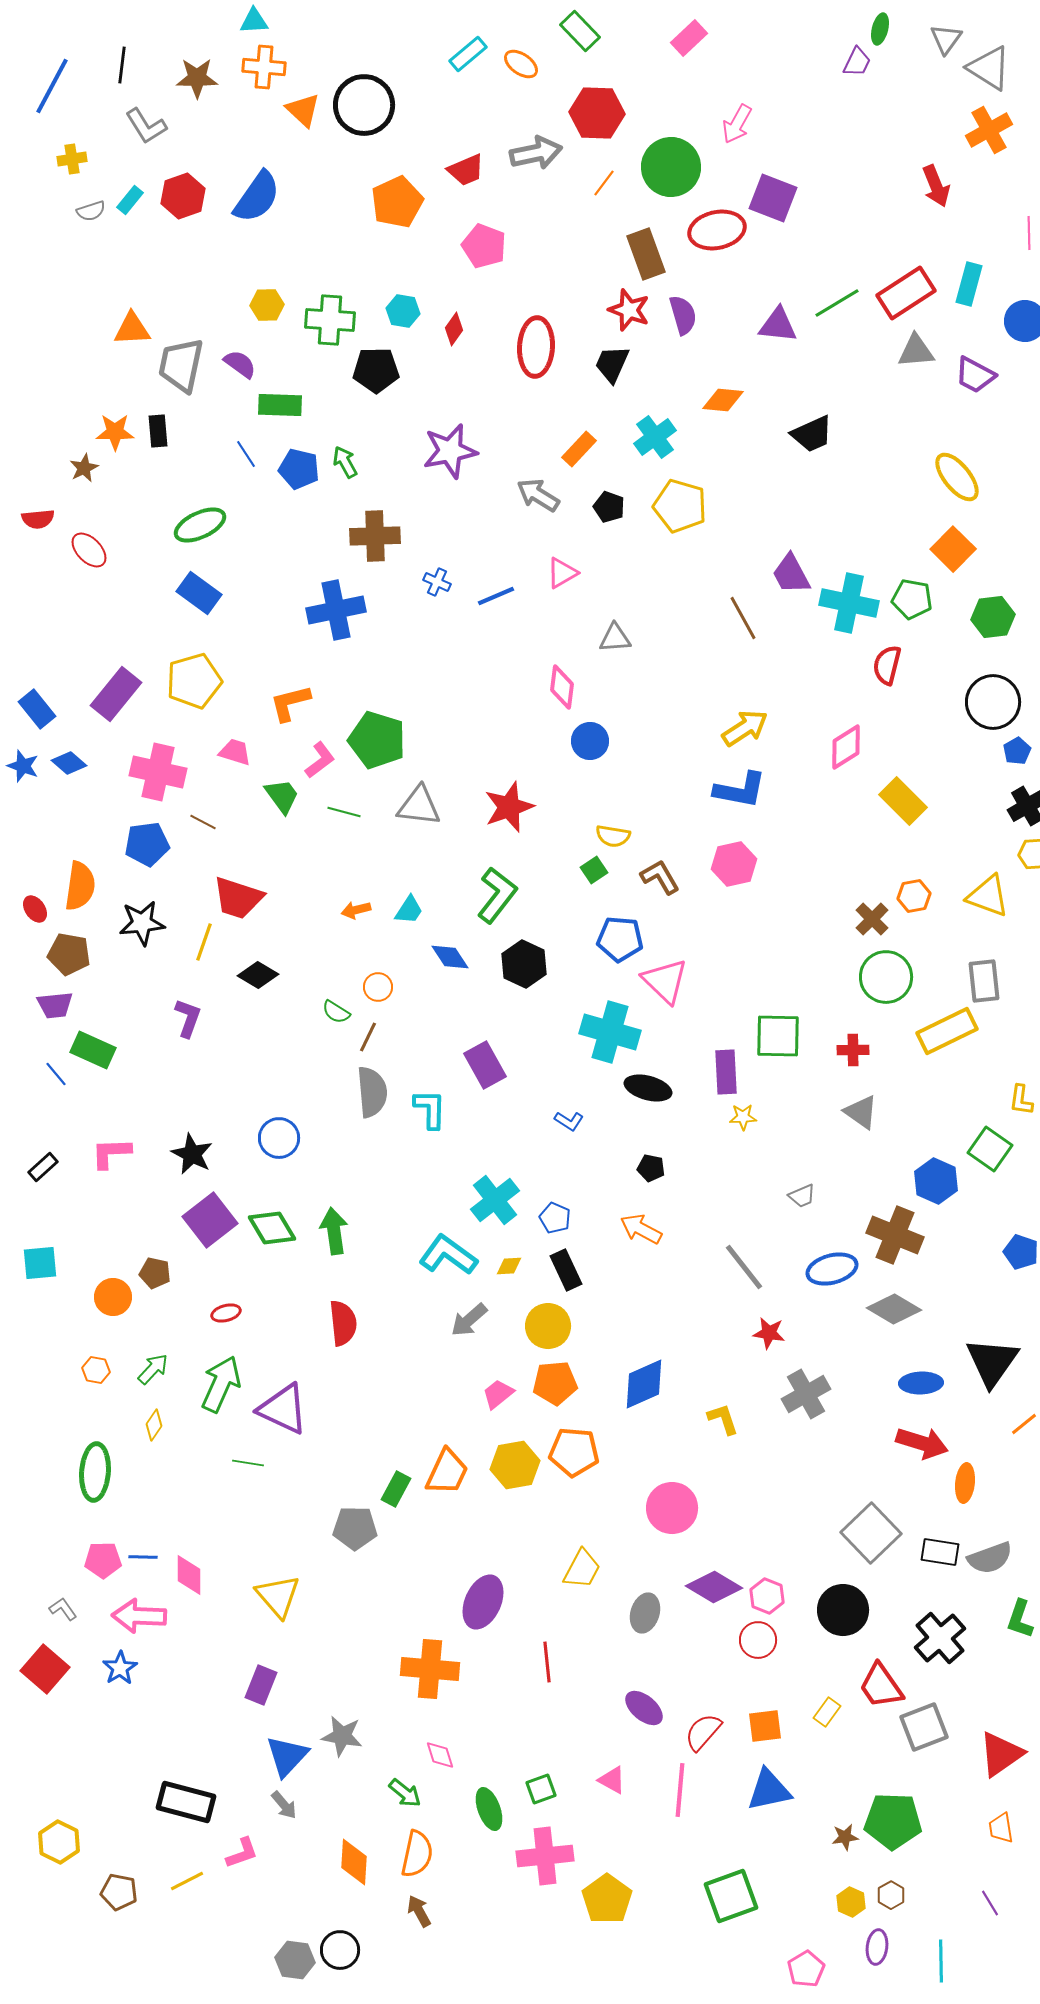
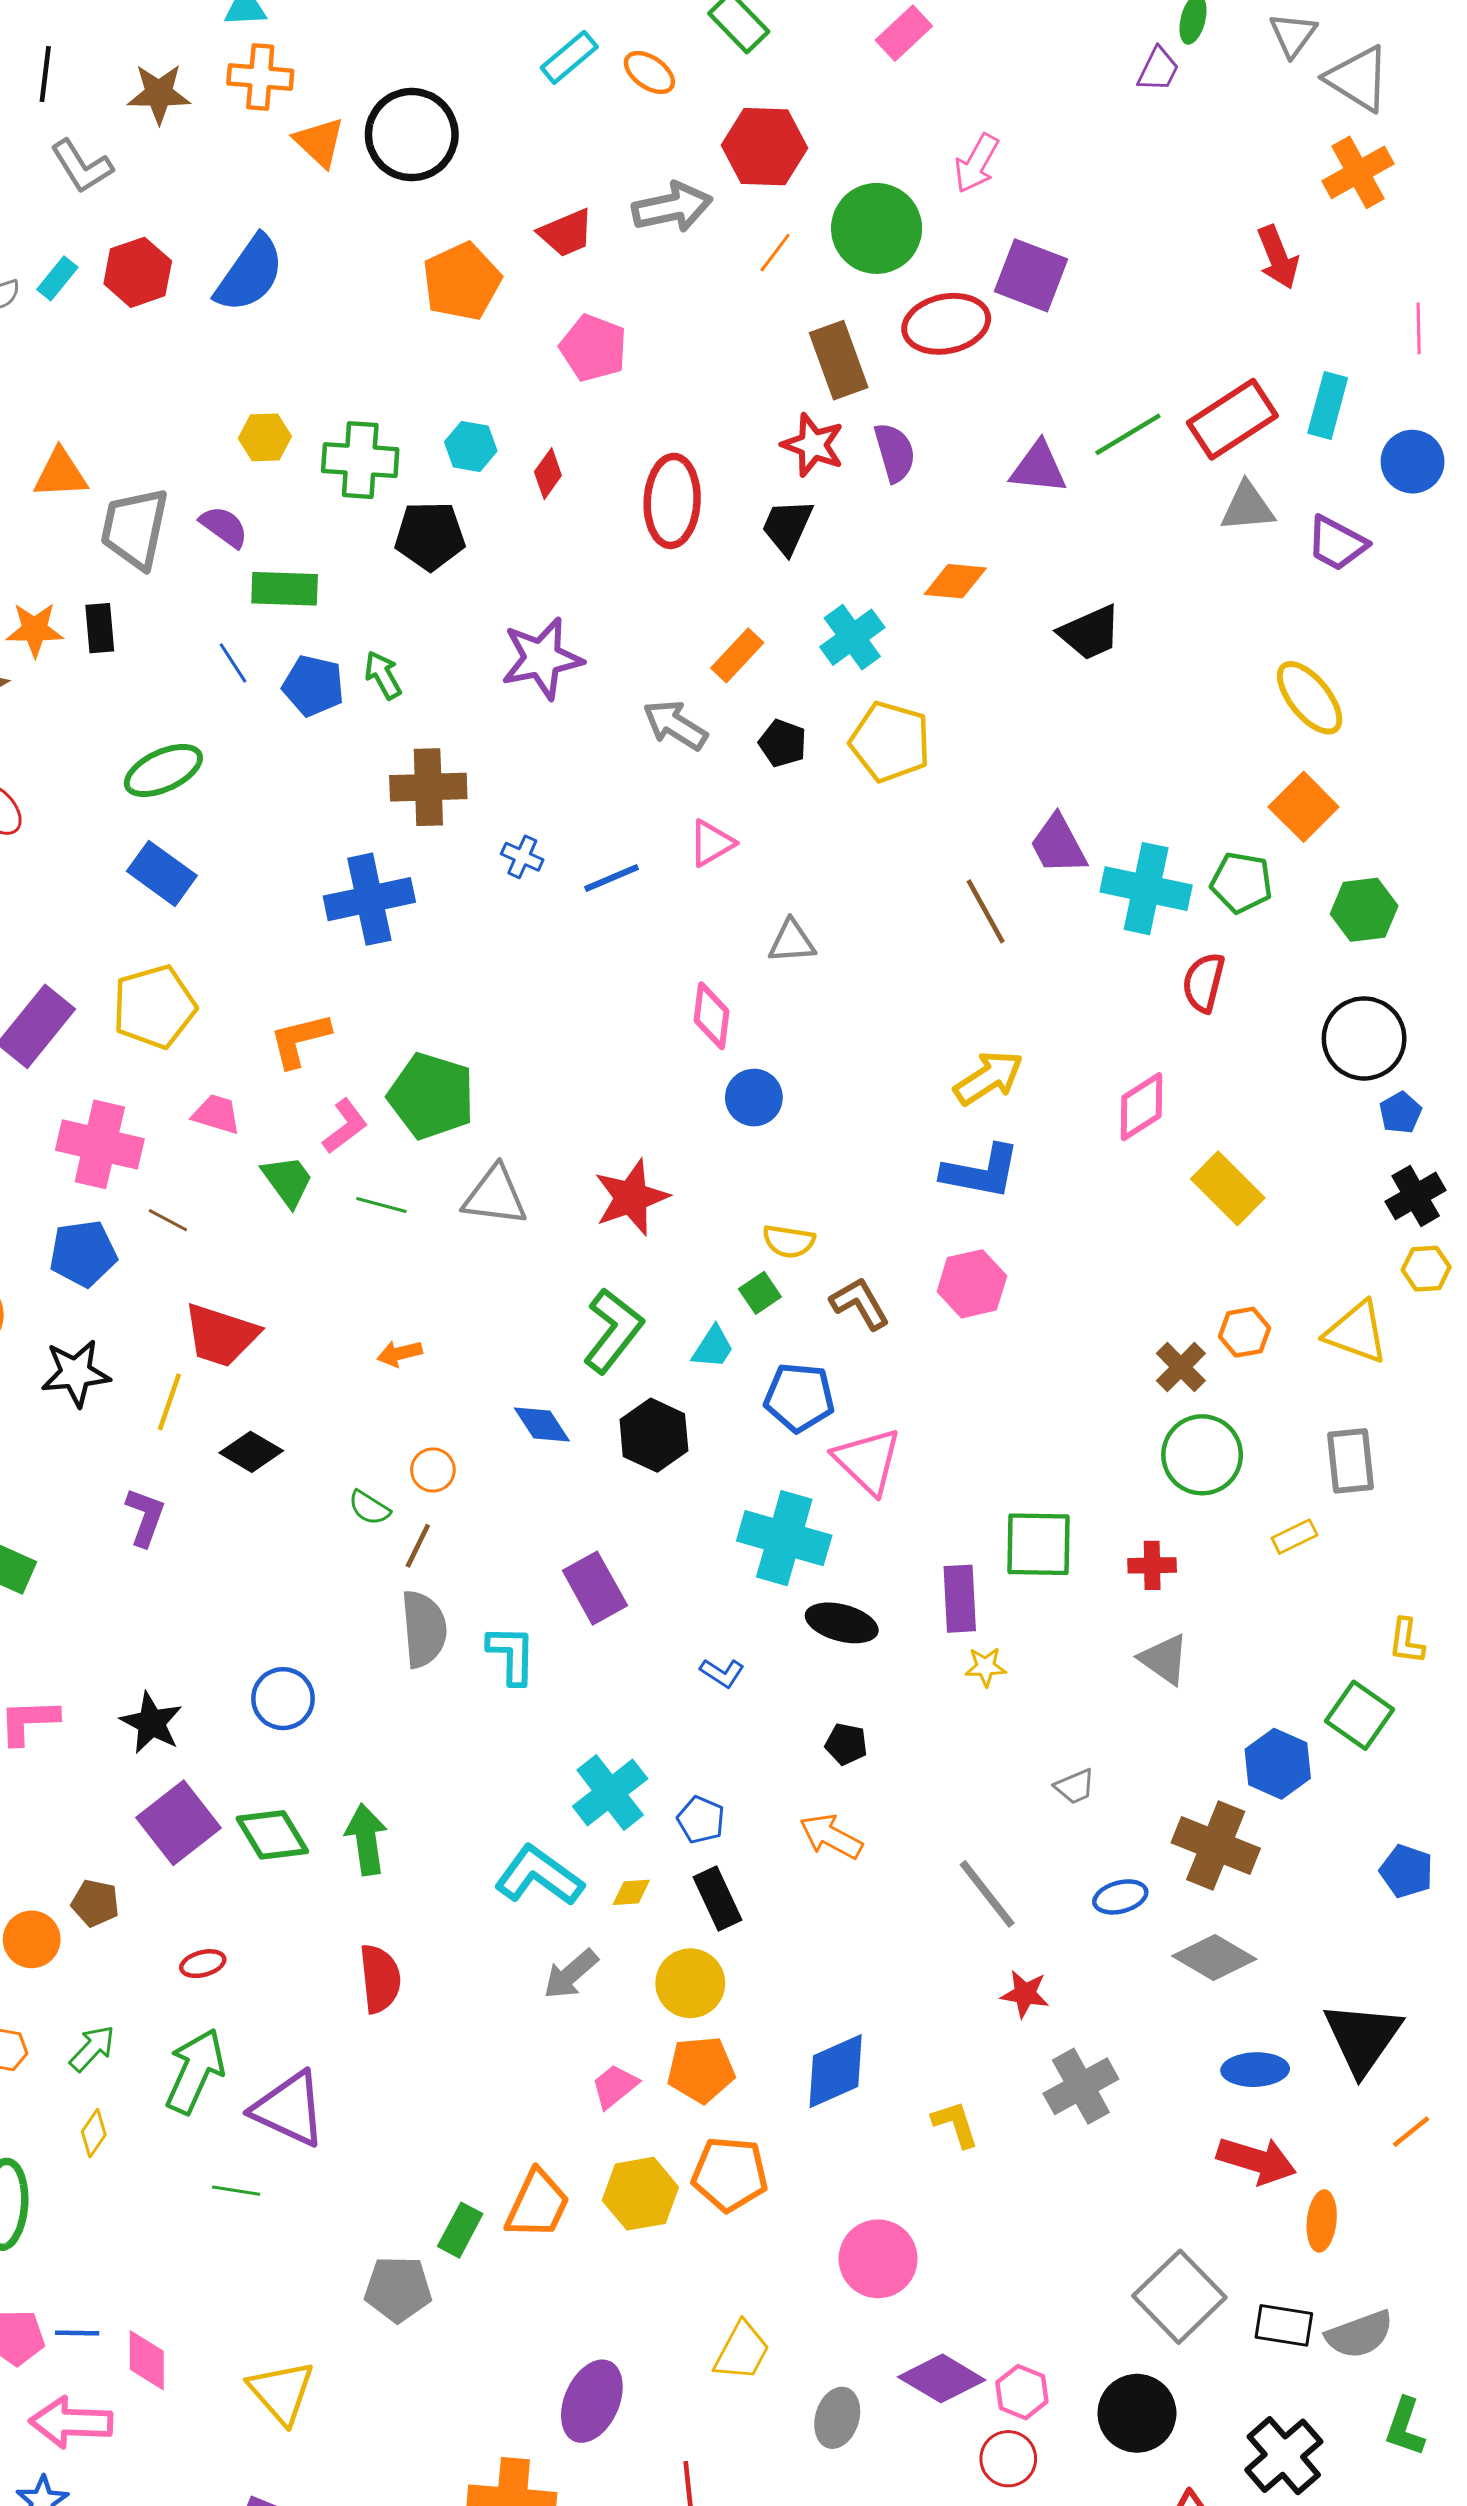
cyan trapezoid: (409, 910) -> (713, 1347), moved
yellow rectangle: (947, 1031) -> (1294, 1537), size x0.5
blue ellipse: (832, 1269) -> (1120, 1897), size x0.7

